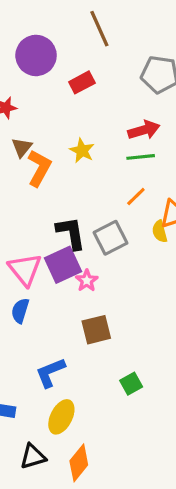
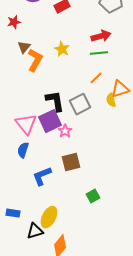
blue L-shape: (50, 372) -> (42, 176), moved
black triangle: (33, 457) -> (35, 231), moved

